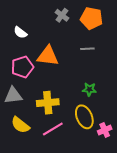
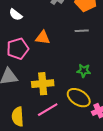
orange triangle: (48, 56) -> (43, 38), size x0.7
yellow ellipse: (84, 117) -> (79, 98), turned -35
yellow semicircle: (20, 125) -> (18, 117), moved, turned 48

